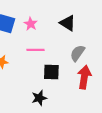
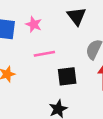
black triangle: (68, 23) -> (77, 16), turned 30

